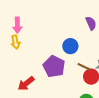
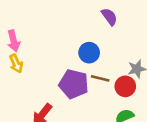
brown line: (84, 67) -> (100, 78), moved

